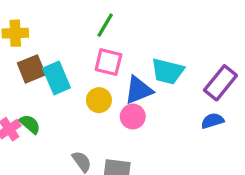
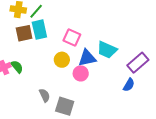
green line: (105, 25) -> (36, 11), moved
cyan rectangle: (57, 78) -> (39, 30), moved
blue semicircle: (212, 121) -> (129, 85), turned 128

